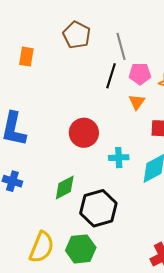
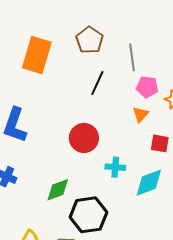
orange rectangle: (26, 57) -> (37, 55), size x1.8
black line: (111, 76) -> (97, 83), moved

